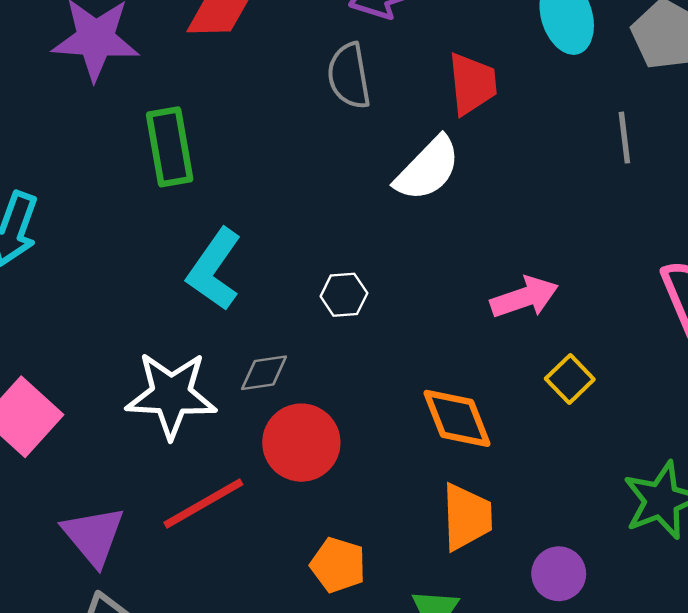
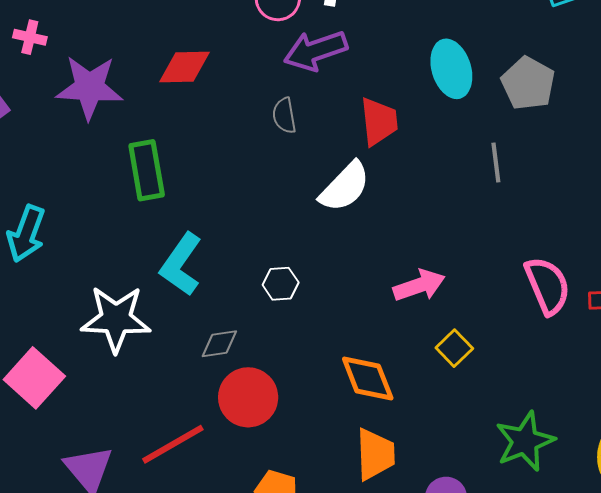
gray semicircle: (349, 76) -> (284, 116), size x0.7
white star: (171, 395) -> (116, 319), moved

